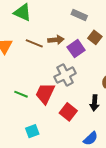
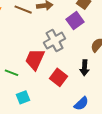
purple square: (76, 49) -> (75, 21), moved
green line: (21, 94) -> (12, 73), moved

